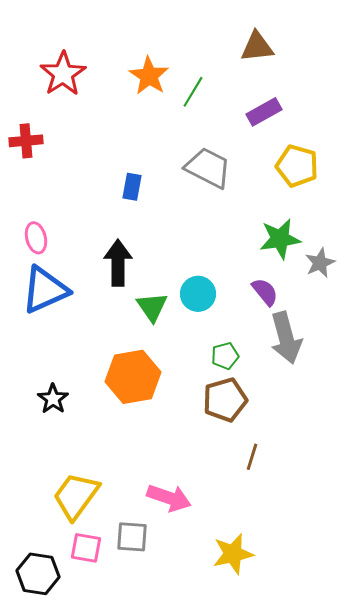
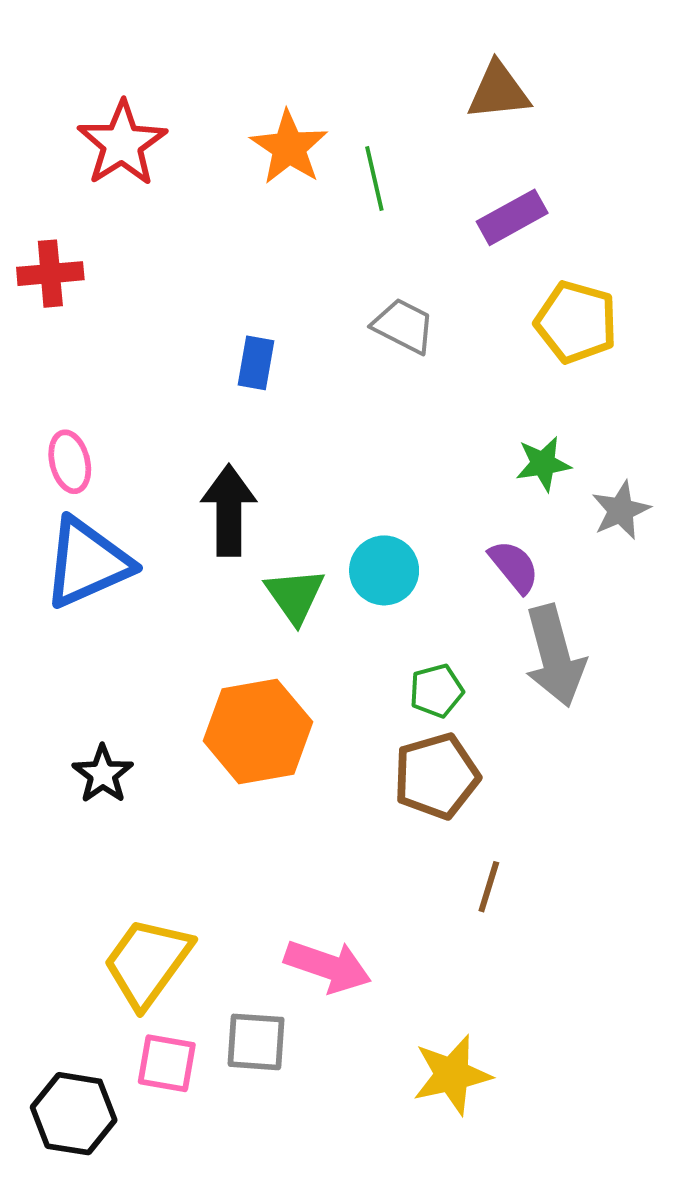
green line: (193, 92) -> (374, 178), turned -44
gray trapezoid: (208, 168) -> (403, 326), size x0.7
green star: (280, 239) -> (543, 464), size x0.7

